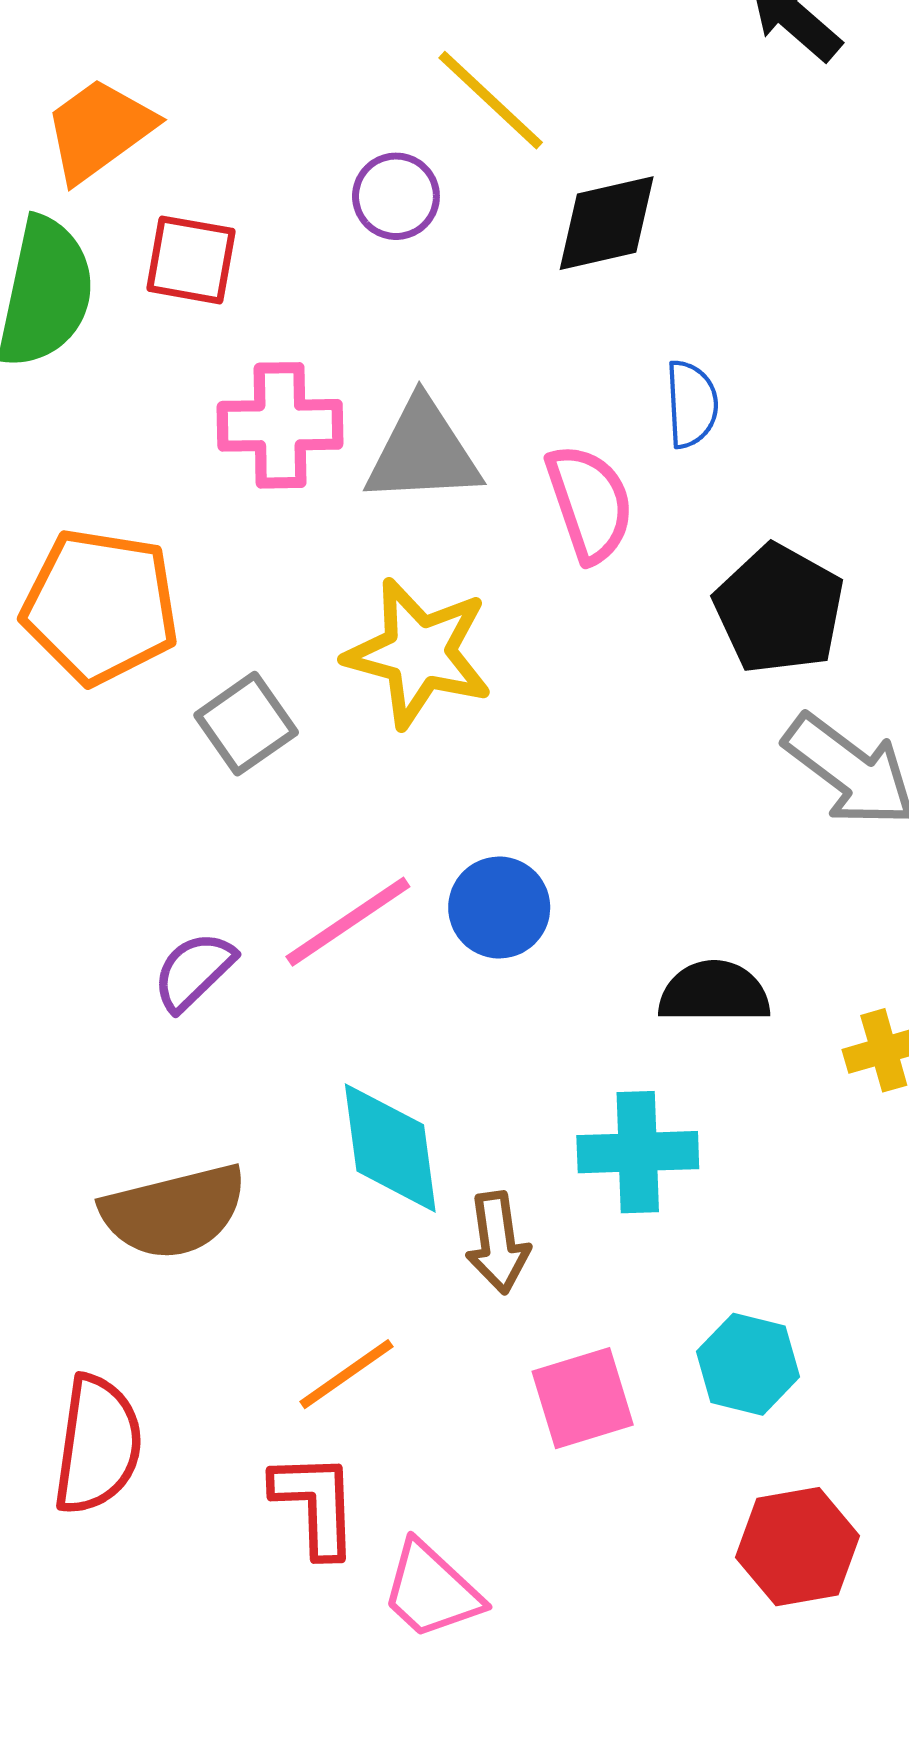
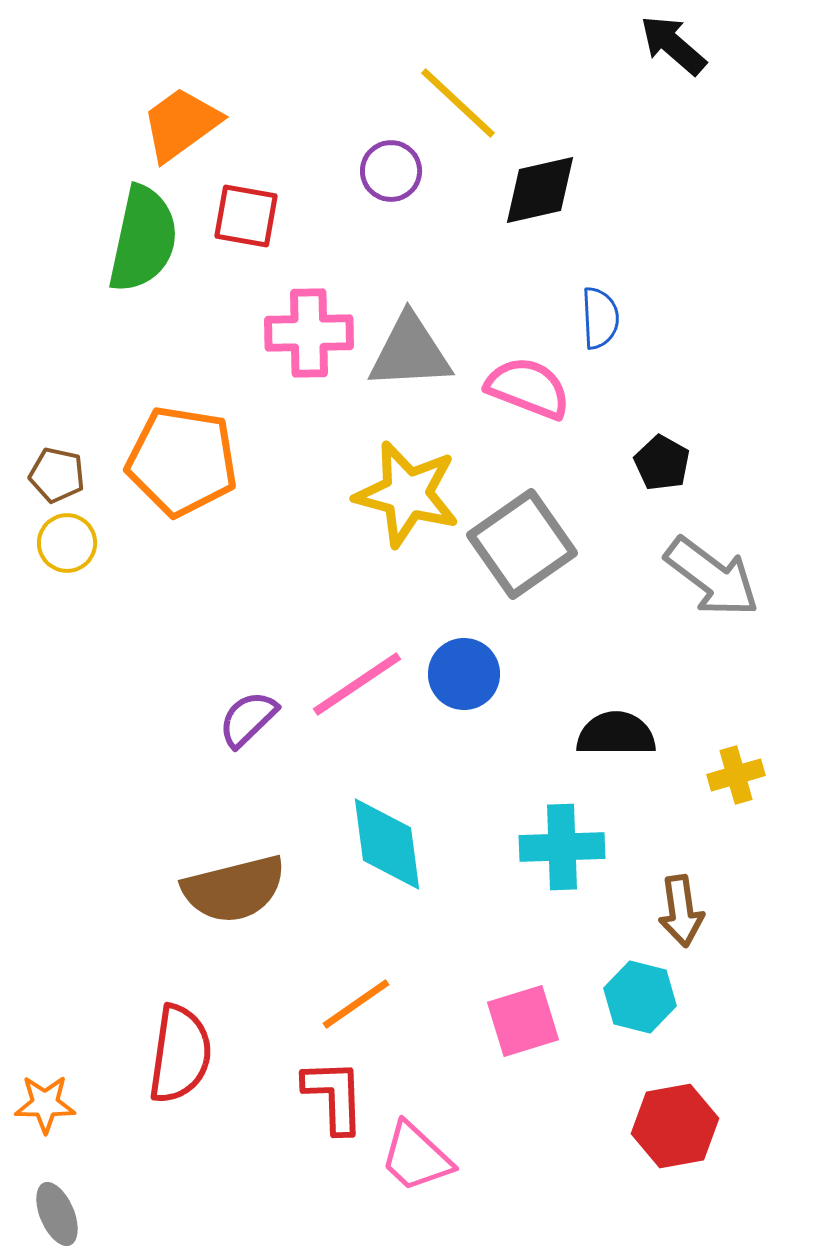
pink semicircle: (590, 503) -> (528, 388), turned -50
black pentagon: (779, 609) -> (662, 463), size x0.6
gray square: (246, 724) -> (522, 544), moved, size x1.5
brown arrow: (498, 1243) -> (681, 911), moved

